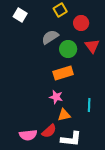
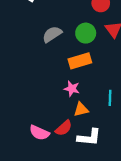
gray semicircle: (50, 37) -> (52, 34), moved
pink semicircle: (28, 135) -> (39, 133), turned 30

